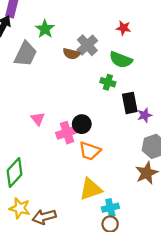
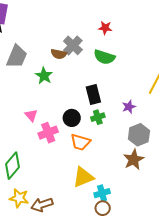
green star: (45, 29) -> (44, 76), moved
green cross: (108, 82) -> (98, 117), moved, turned -32
black rectangle: (130, 103) -> (93, 94), moved
pink cross: (67, 133) -> (48, 133), moved

